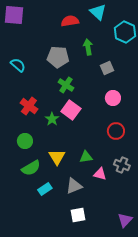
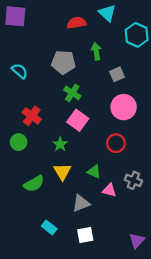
pink circle: (113, 98) -> (124, 107), size x1.5
green star: (52, 119) -> (60, 144), moved
red circle: (116, 131) -> (116, 143), moved
green circle: (25, 141) -> (19, 142), moved
green triangle: (86, 157) -> (94, 172), turned 32
cyan rectangle: (45, 189) -> (49, 227), moved, turned 72

